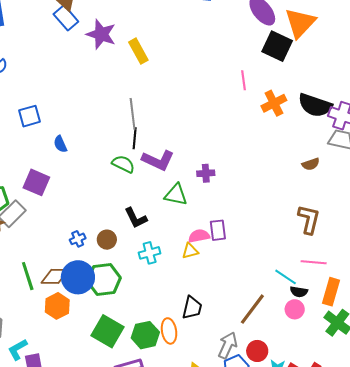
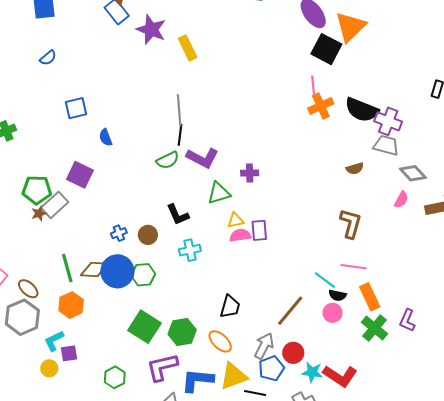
pink line: (244, 80) -> (313, 85), moved
green semicircle: (123, 164) -> (168, 160), turned 125
green triangle: (176, 195) -> (219, 193), turned -30
yellow triangle: (190, 251) -> (236, 220), moved
green hexagon: (104, 279) -> (143, 275), size x0.7
orange rectangle: (331, 292) -> (370, 297), turned -44
orange hexagon: (57, 306) -> (71, 305), moved
orange ellipse: (169, 331) -> (220, 341), moved, turned -40

